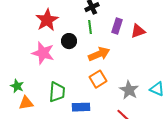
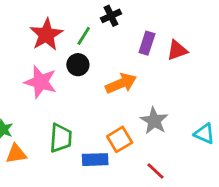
green line: (90, 27) -> (84, 36), moved, turned 40
orange square: (98, 79) -> (120, 139), moved
gray star: (129, 90) -> (154, 121), moved

